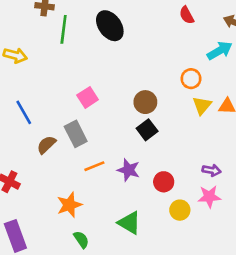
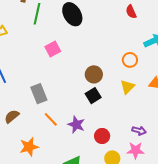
pink square: (88, 97) -> (53, 49), moved
yellow triangle: (202, 105) -> (128, 87), moved
brown semicircle: (46, 145) -> (12, 116), moved
orange line: (94, 166) -> (51, 119), turned 63

